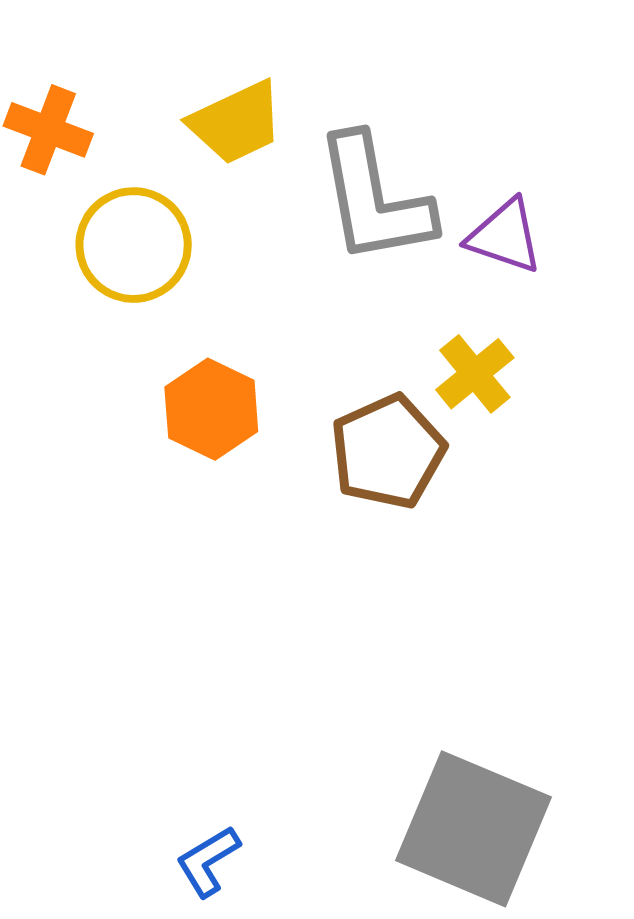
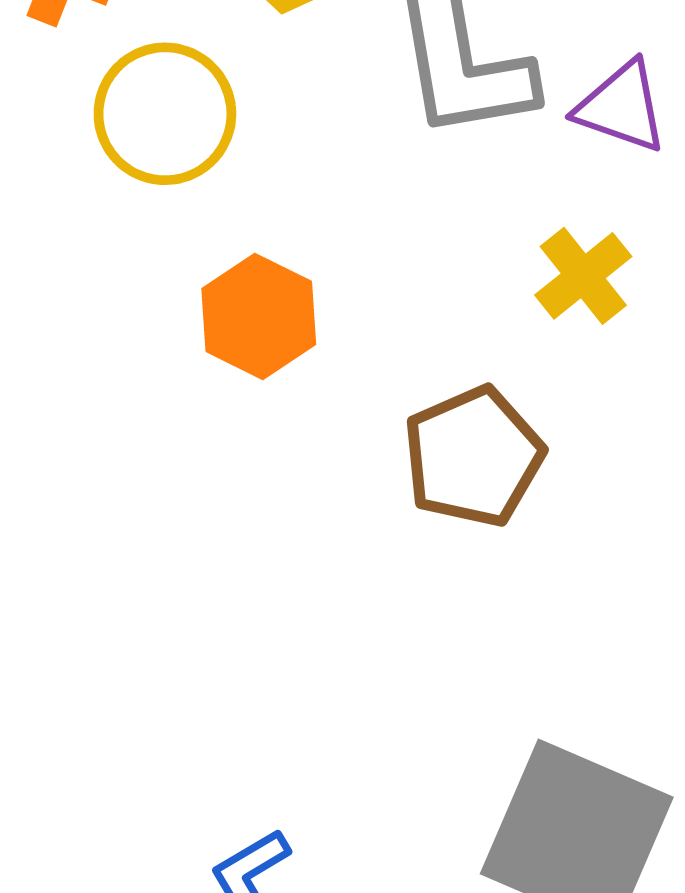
brown pentagon: (388, 452) -> (473, 457), moved

